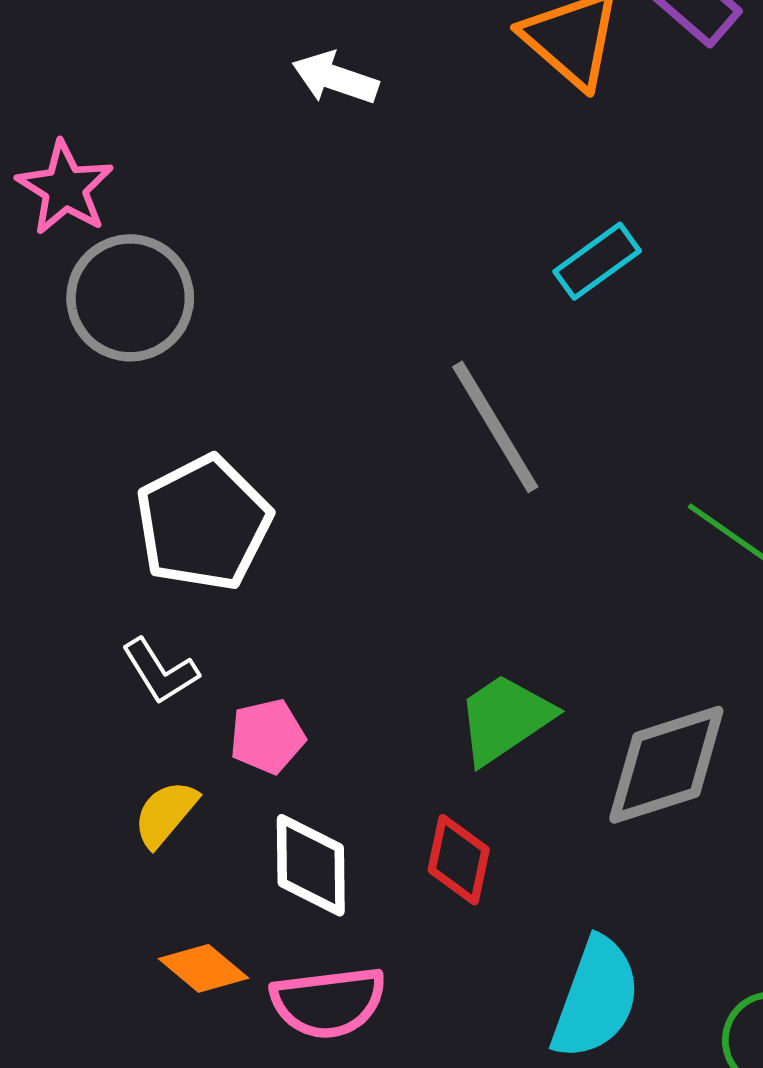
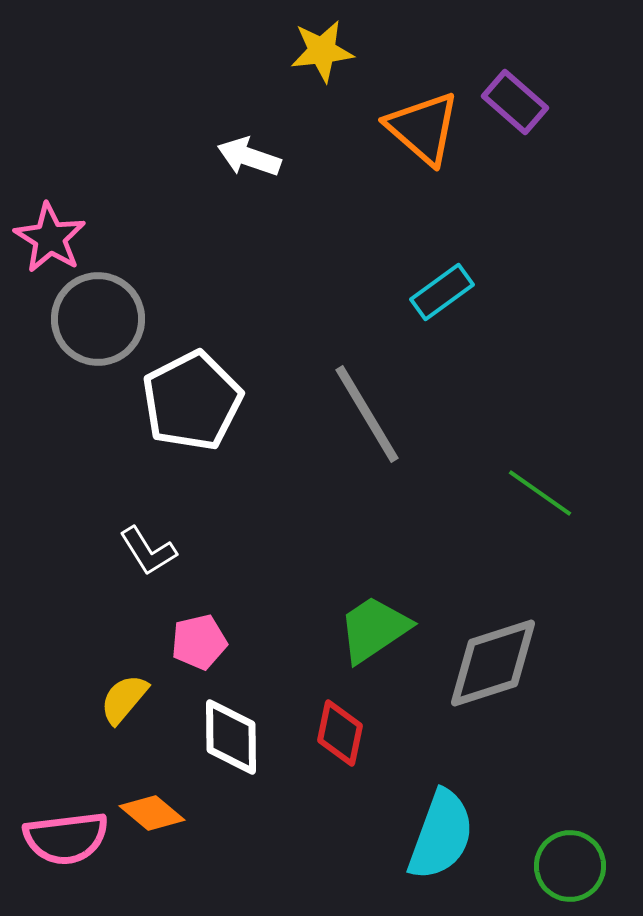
white pentagon: (204, 523) -> (192, 401), moved
white L-shape: (160, 671) -> (148, 551), moved
pink semicircle: (328, 1002) -> (66, 838), moved

